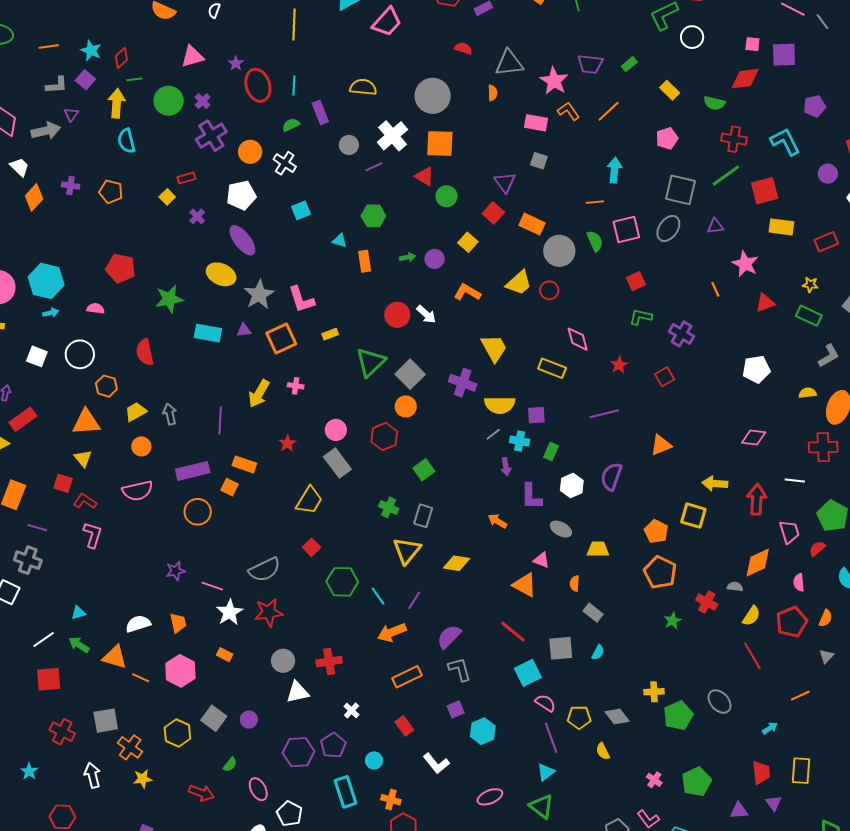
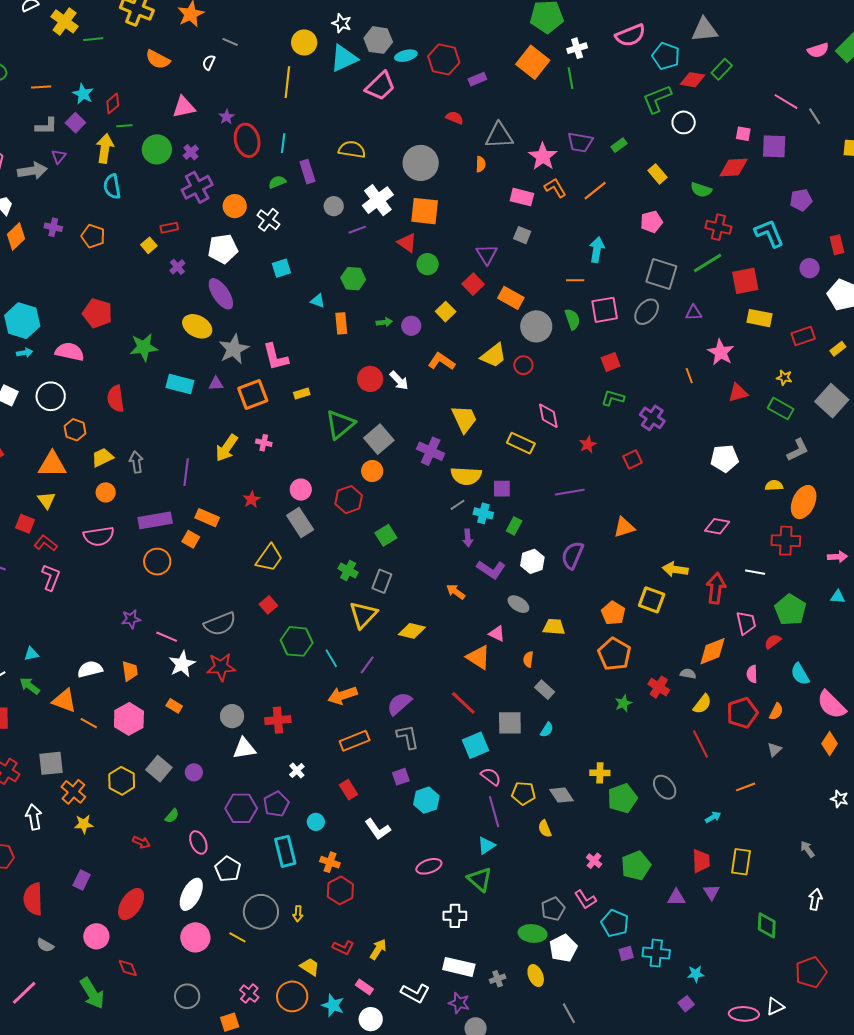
pink semicircle: (96, 309) -> (70, 352), size x1.6
purple L-shape: (531, 496) -> (491, 570), turned -60
red arrow: (201, 793) -> (141, 842), size x0.7

